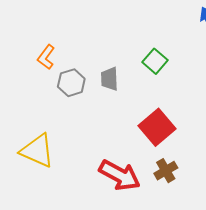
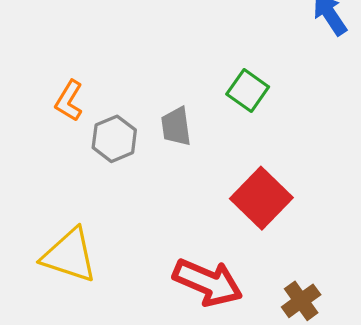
brown cross: (166, 171) -> (301, 301), moved

